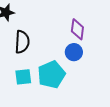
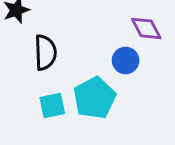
purple diamond: (77, 29) -> (146, 28), moved, turned -30

